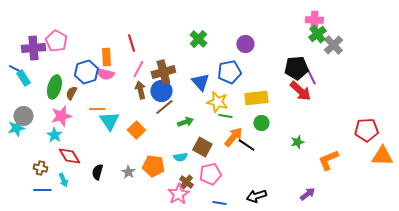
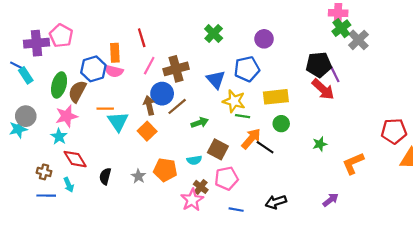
brown arrow: (140, 90) -> (149, 105), moved
blue circle: (161, 91) -> (162, 94), moved
brown semicircle: (71, 93) -> (77, 91), size x1.5

